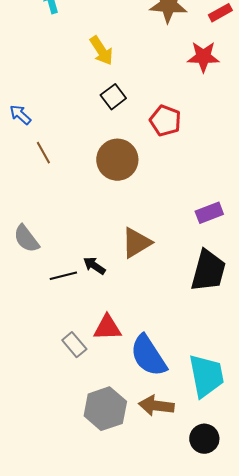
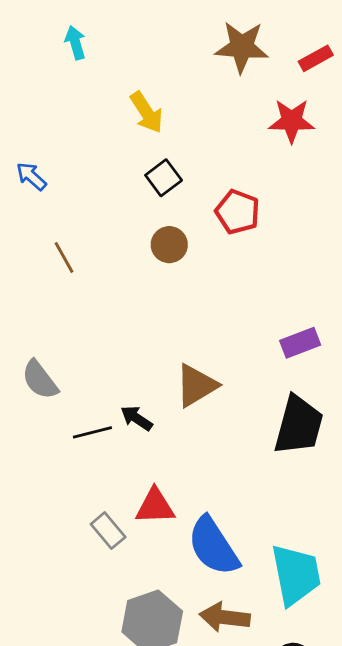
blue arrow: (20, 115) -> (31, 176), moved
brown circle: (117, 160) -> (169, 245), moved, size x0.6

